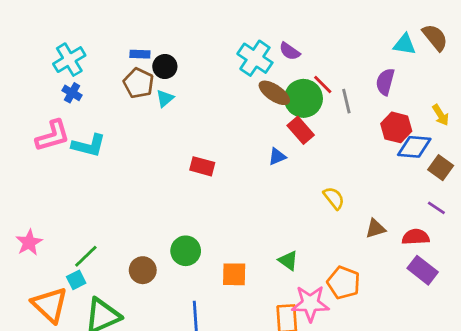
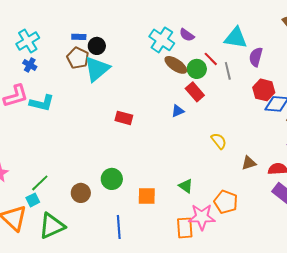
cyan triangle: (405, 44) -> (236, 38), moved, size x1.4
cyan triangle: (165, 98) -> (97, 69), size x2.0
green circle: (303, 98) -> (197, 69), size x0.7

